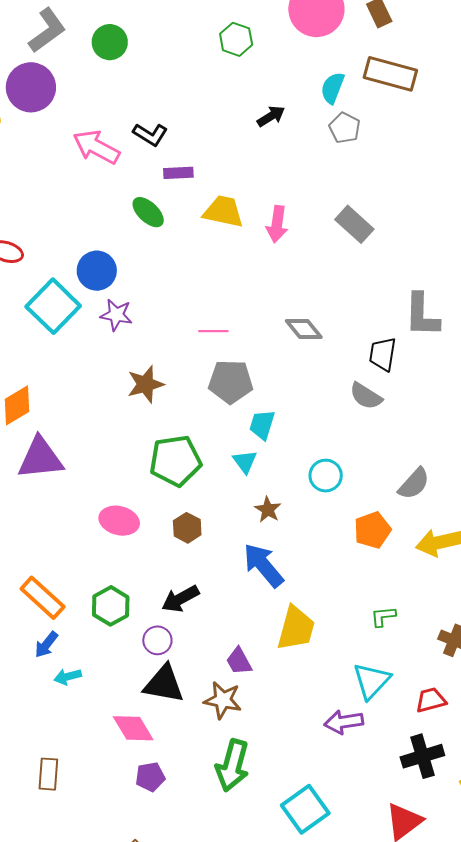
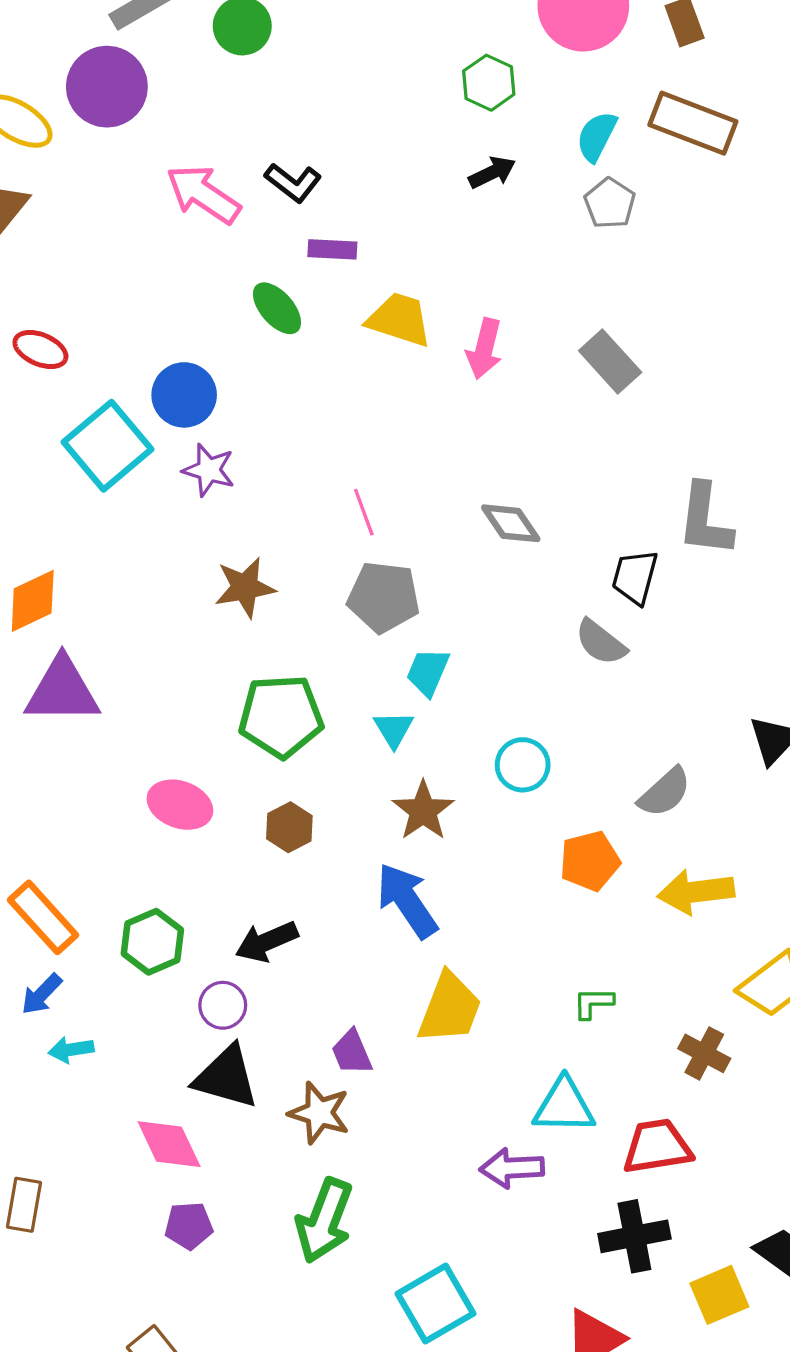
green hexagon: (236, 39) -> (489, 83), moved
pink line: (213, 331) -> (364, 512), turned 64
brown star: (268, 510) -> (423, 811), size x1.4
cyan triangle: (372, 681) -> (564, 1106), turned 42
red trapezoid: (431, 700) -> (657, 1147), size x1.4

